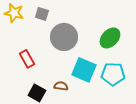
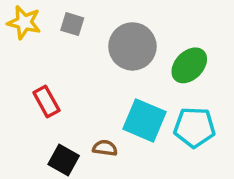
gray circle: (64, 37) -> (132, 46), moved

